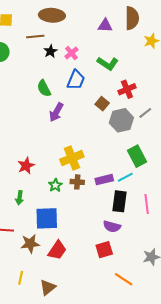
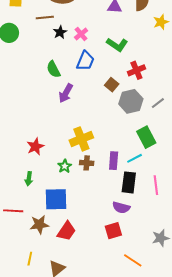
gray line: (145, 113) -> (158, 103), moved
purple rectangle: (104, 180) -> (114, 161), turned -72

